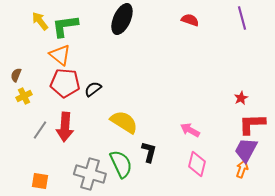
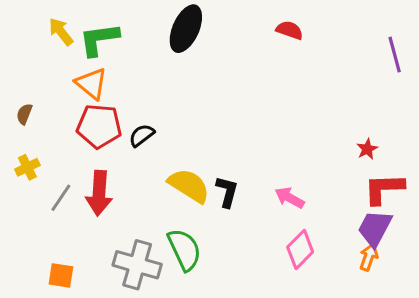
purple line: (242, 18) -> (395, 55), moved
yellow cross: (24, 96) -> (27, 167), moved
black L-shape: (149, 152) -> (227, 192), moved
pink diamond: (197, 164) -> (300, 250), turned 30

